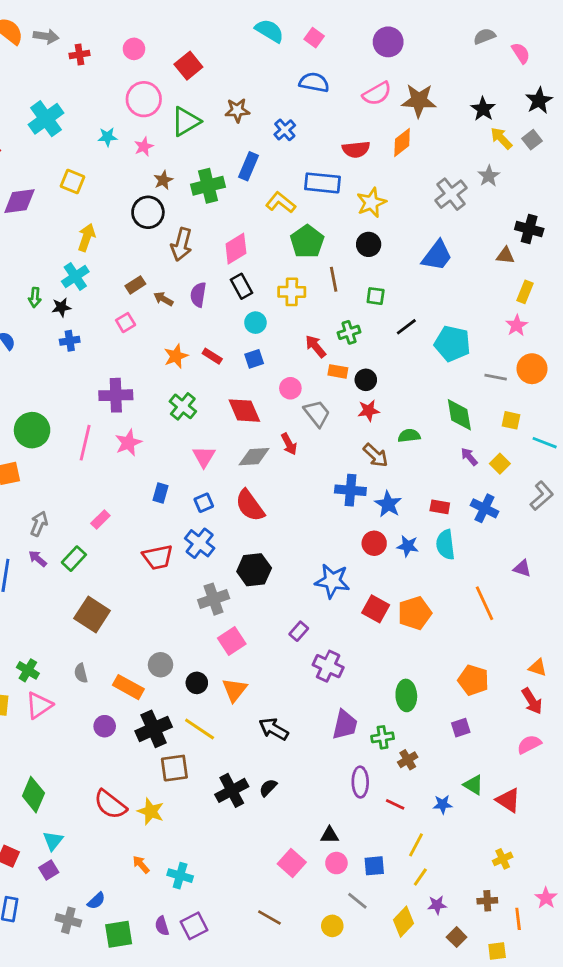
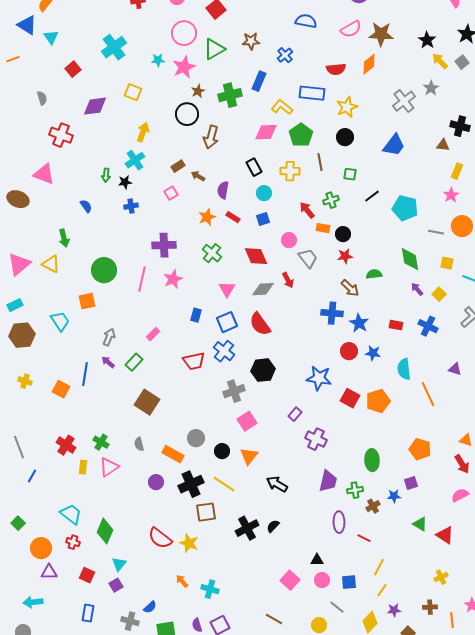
pink star: (144, 147) -> (184, 67), size x1.6
pink diamond: (236, 249) -> (266, 132), moved, turned 30
purple semicircle: (198, 295) -> (223, 190), moved
blue square: (204, 503) -> (227, 322), size x1.5
cyan semicircle: (445, 545) -> (404, 369), moved
blue star: (443, 804) -> (394, 496), moved

